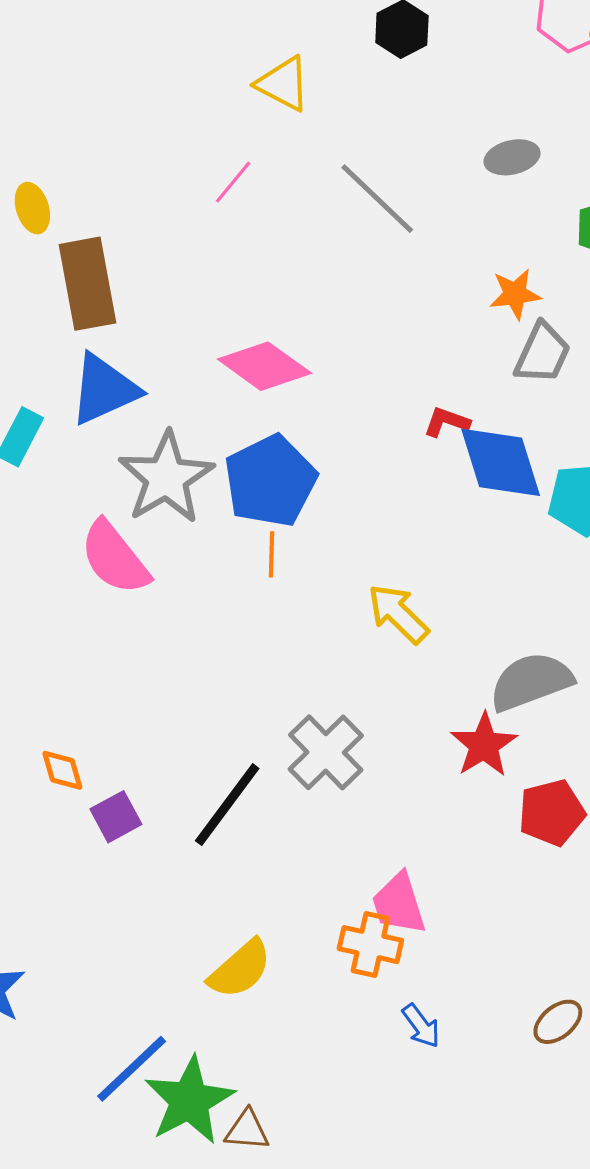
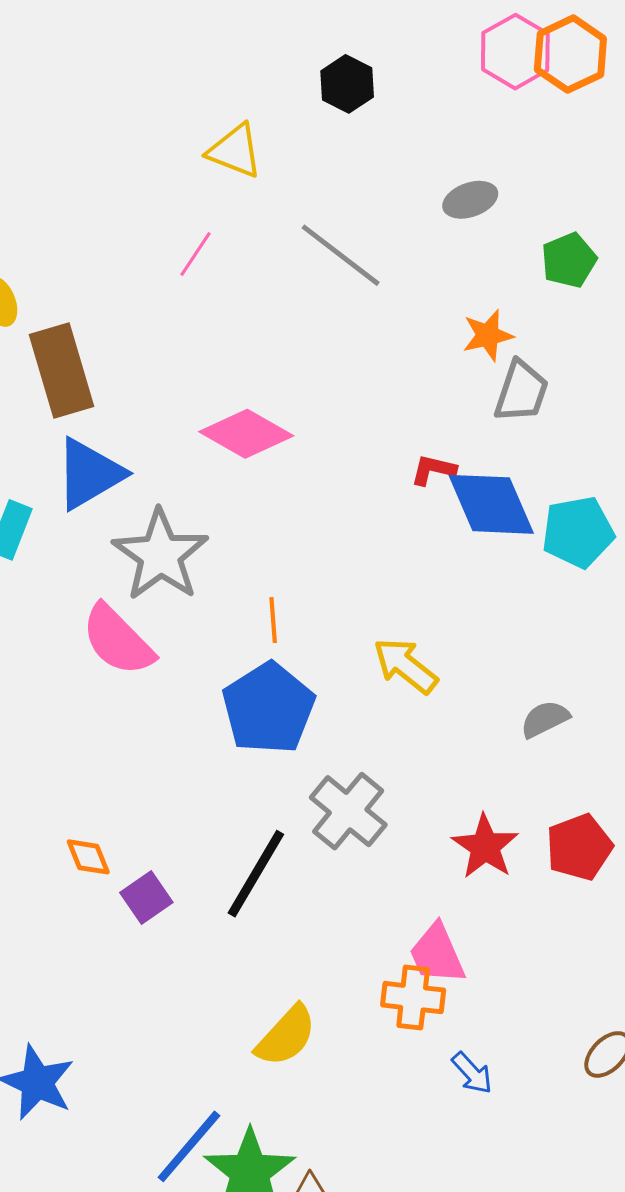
blue pentagon: (270, 481) -> (268, 708), moved
gray semicircle: (531, 682) -> (545, 719), size x0.6
red star: (484, 745) -> (485, 847), moved

